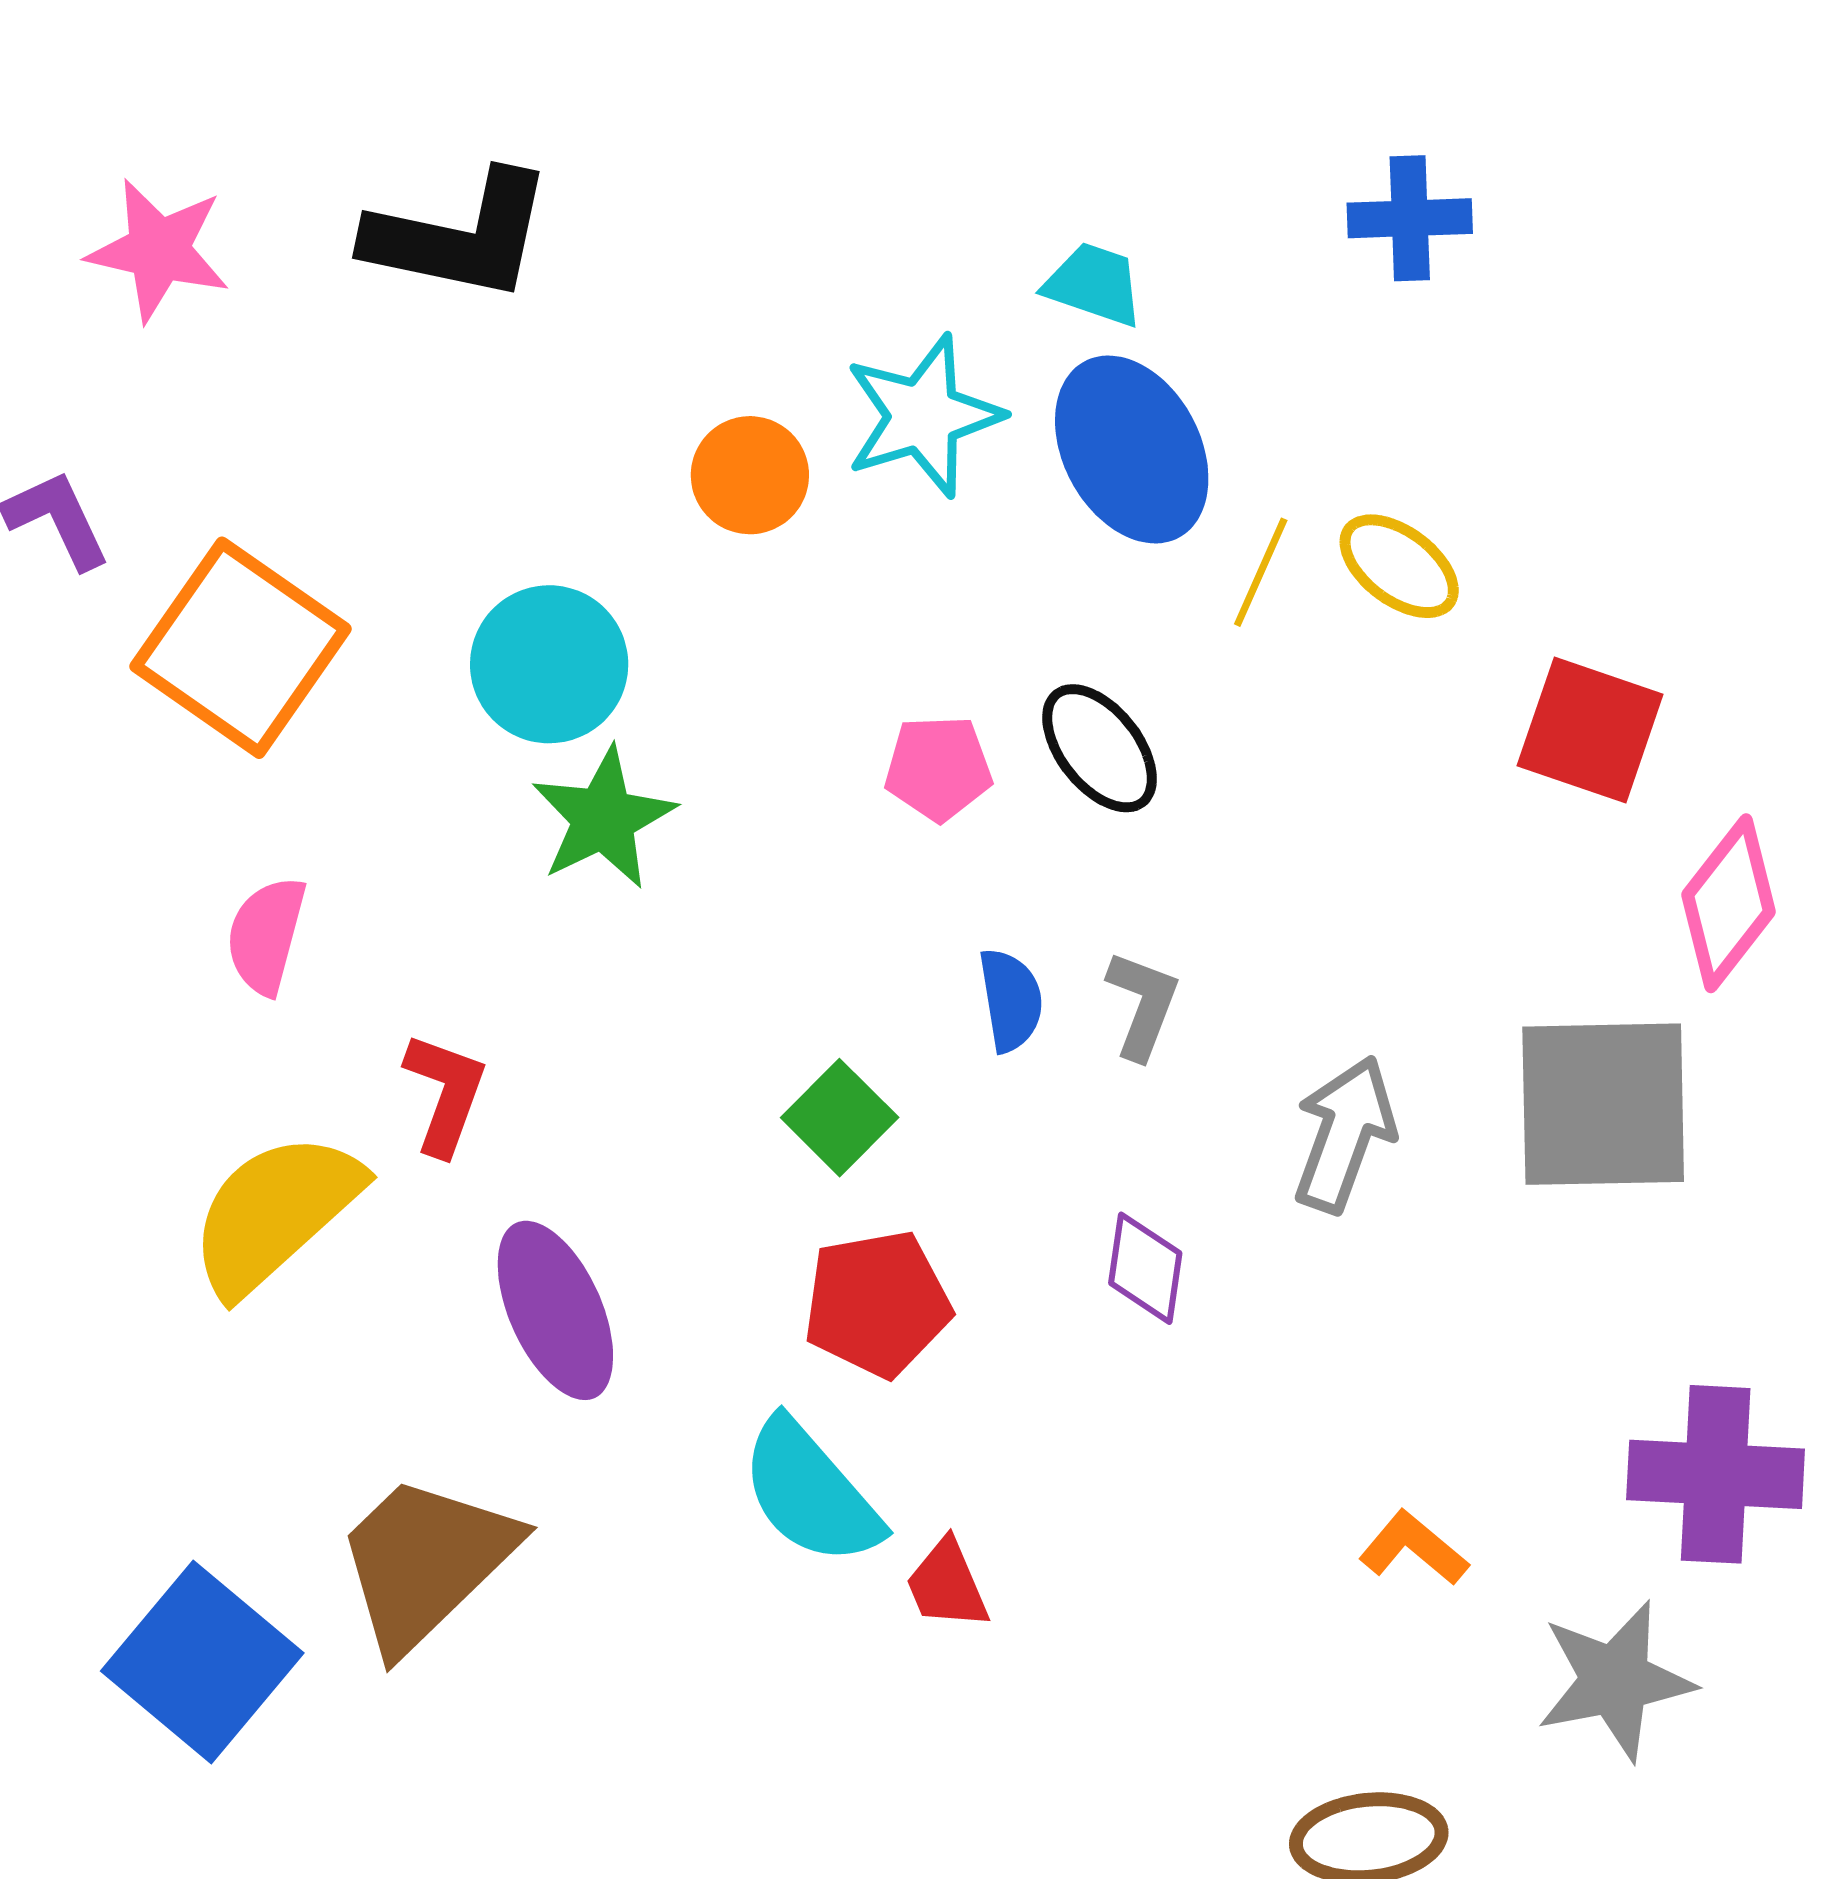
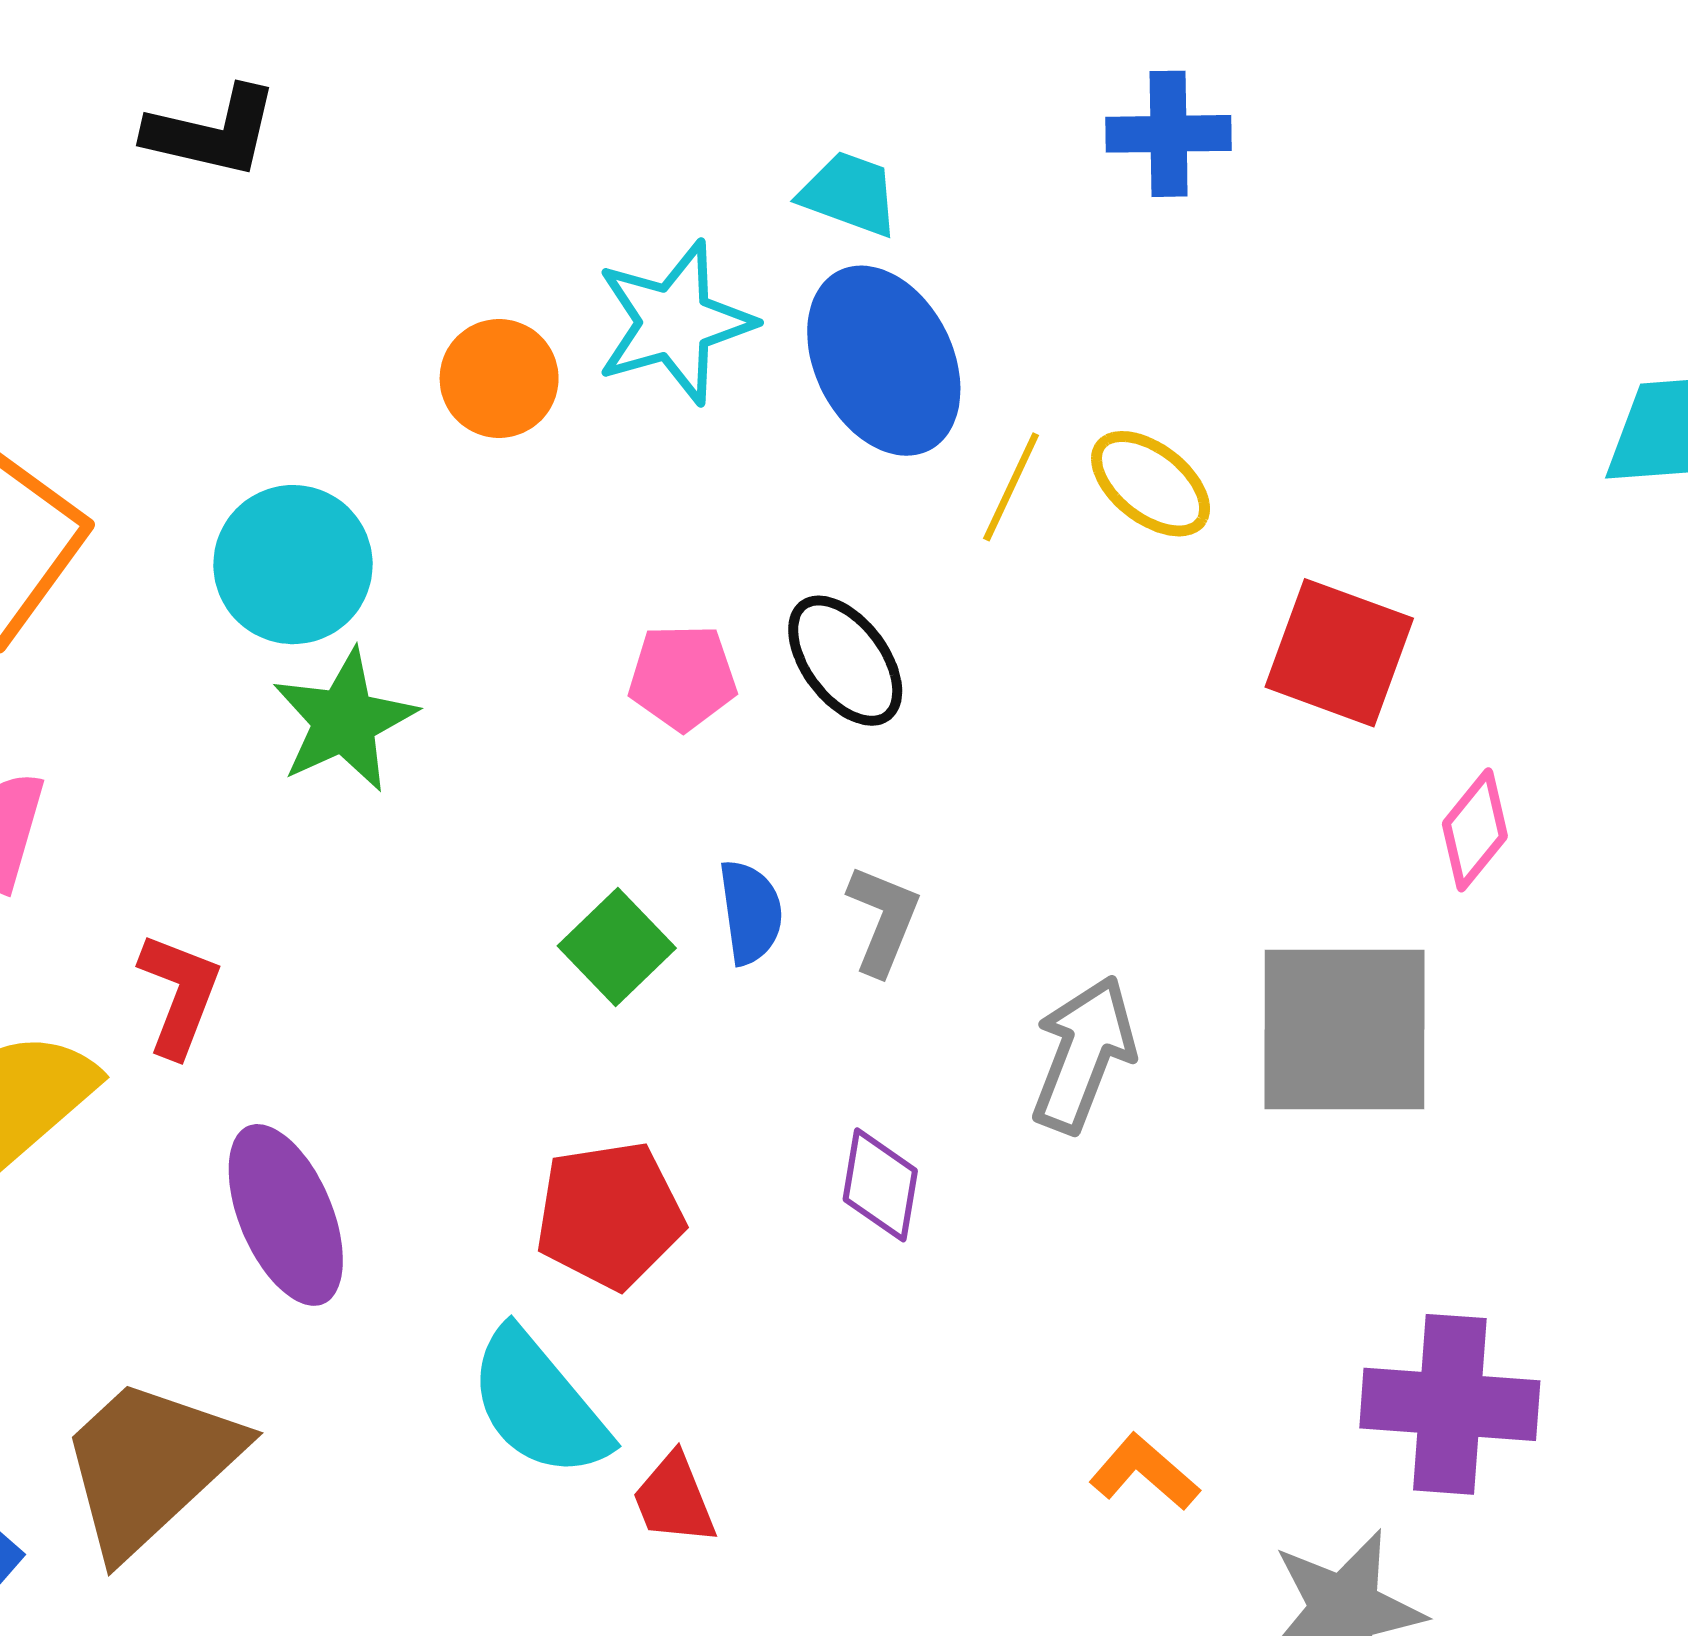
black L-shape: (460, 236) -> (212, 132), size x0.7
pink diamond: (1729, 903) -> (1475, 830), size x0.7
green square: (840, 1118) -> (617, 947), moved

